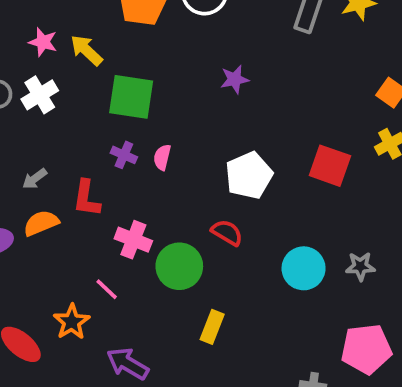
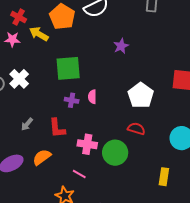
pink star: (43, 42) -> (12, 39), moved
yellow arrow: (86, 50) -> (39, 34), moved
orange semicircle: (41, 223) -> (42, 157), moved
yellow rectangle: (212, 327) -> (164, 177), moved

